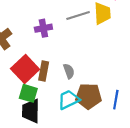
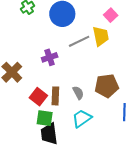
red square: (25, 69) -> (38, 97), size x0.7
brown pentagon: (89, 96) -> (107, 86), moved

